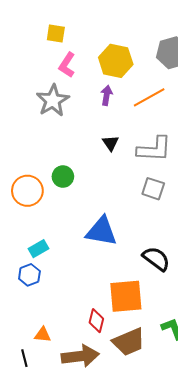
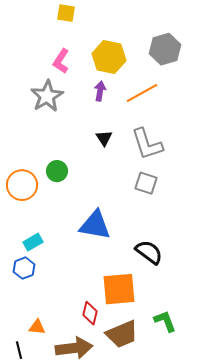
yellow square: (56, 33) -> (66, 13), moved
gray L-shape: (154, 149) -> (147, 144), turned 69

